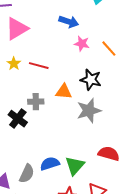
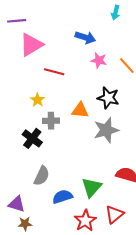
yellow star: (14, 64) -> (37, 100), moved
red line: (39, 66) -> (54, 72), moved
blue semicircle: (50, 164) -> (62, 197), moved
gray semicircle: (27, 174) -> (42, 176), moved

